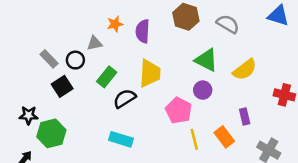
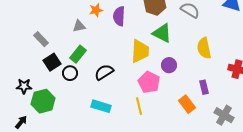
black circle: (75, 60) -> (70, 73), moved
green triangle: (206, 60) -> (162, 33), moved
yellow semicircle: (245, 70) -> (204, 48), turned 115
yellow trapezoid: (150, 73) -> (140, 51), moved
green rectangle: (107, 77) -> (78, 54), moved
yellow line: (194, 139) -> (139, 106), moved

